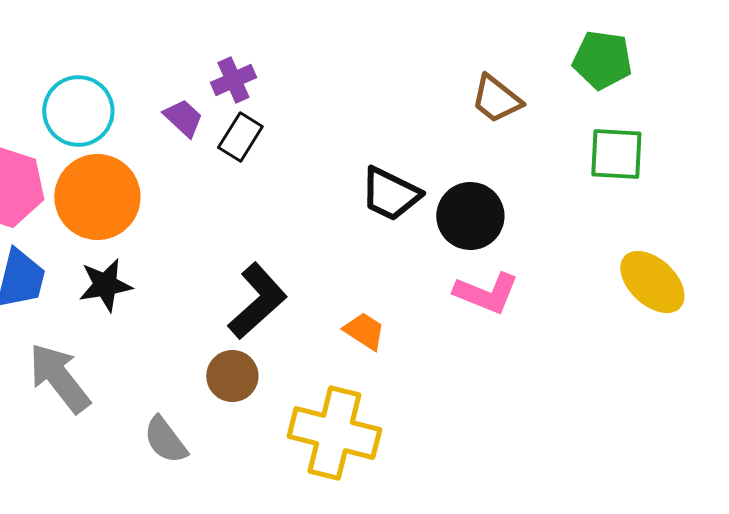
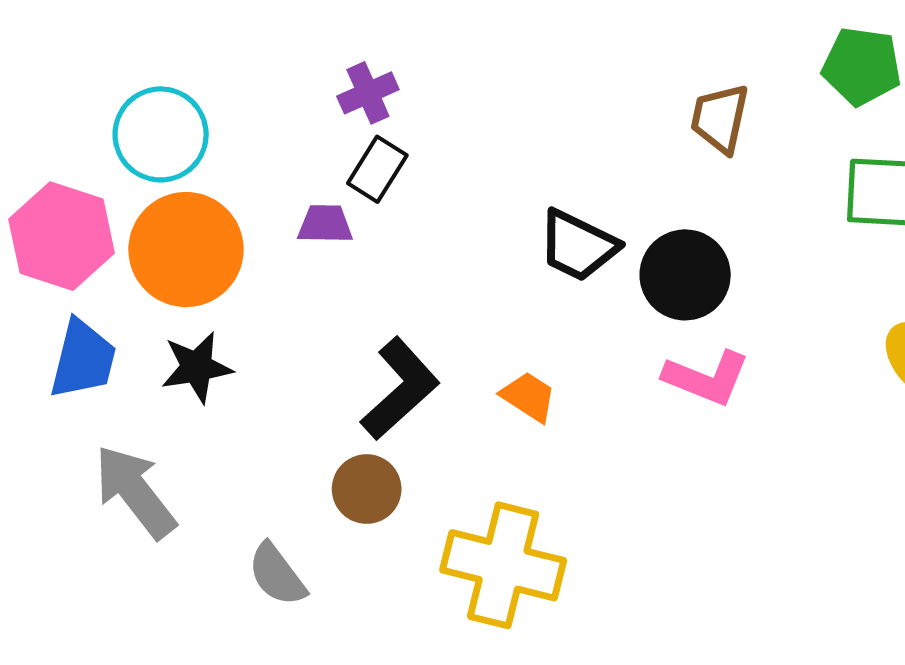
brown trapezoid: (496, 99) -> (720, 118), turned 64
purple trapezoid: (183, 118) -> (325, 224), moved, turned -42
orange trapezoid: (364, 331) -> (529, 397), moved

